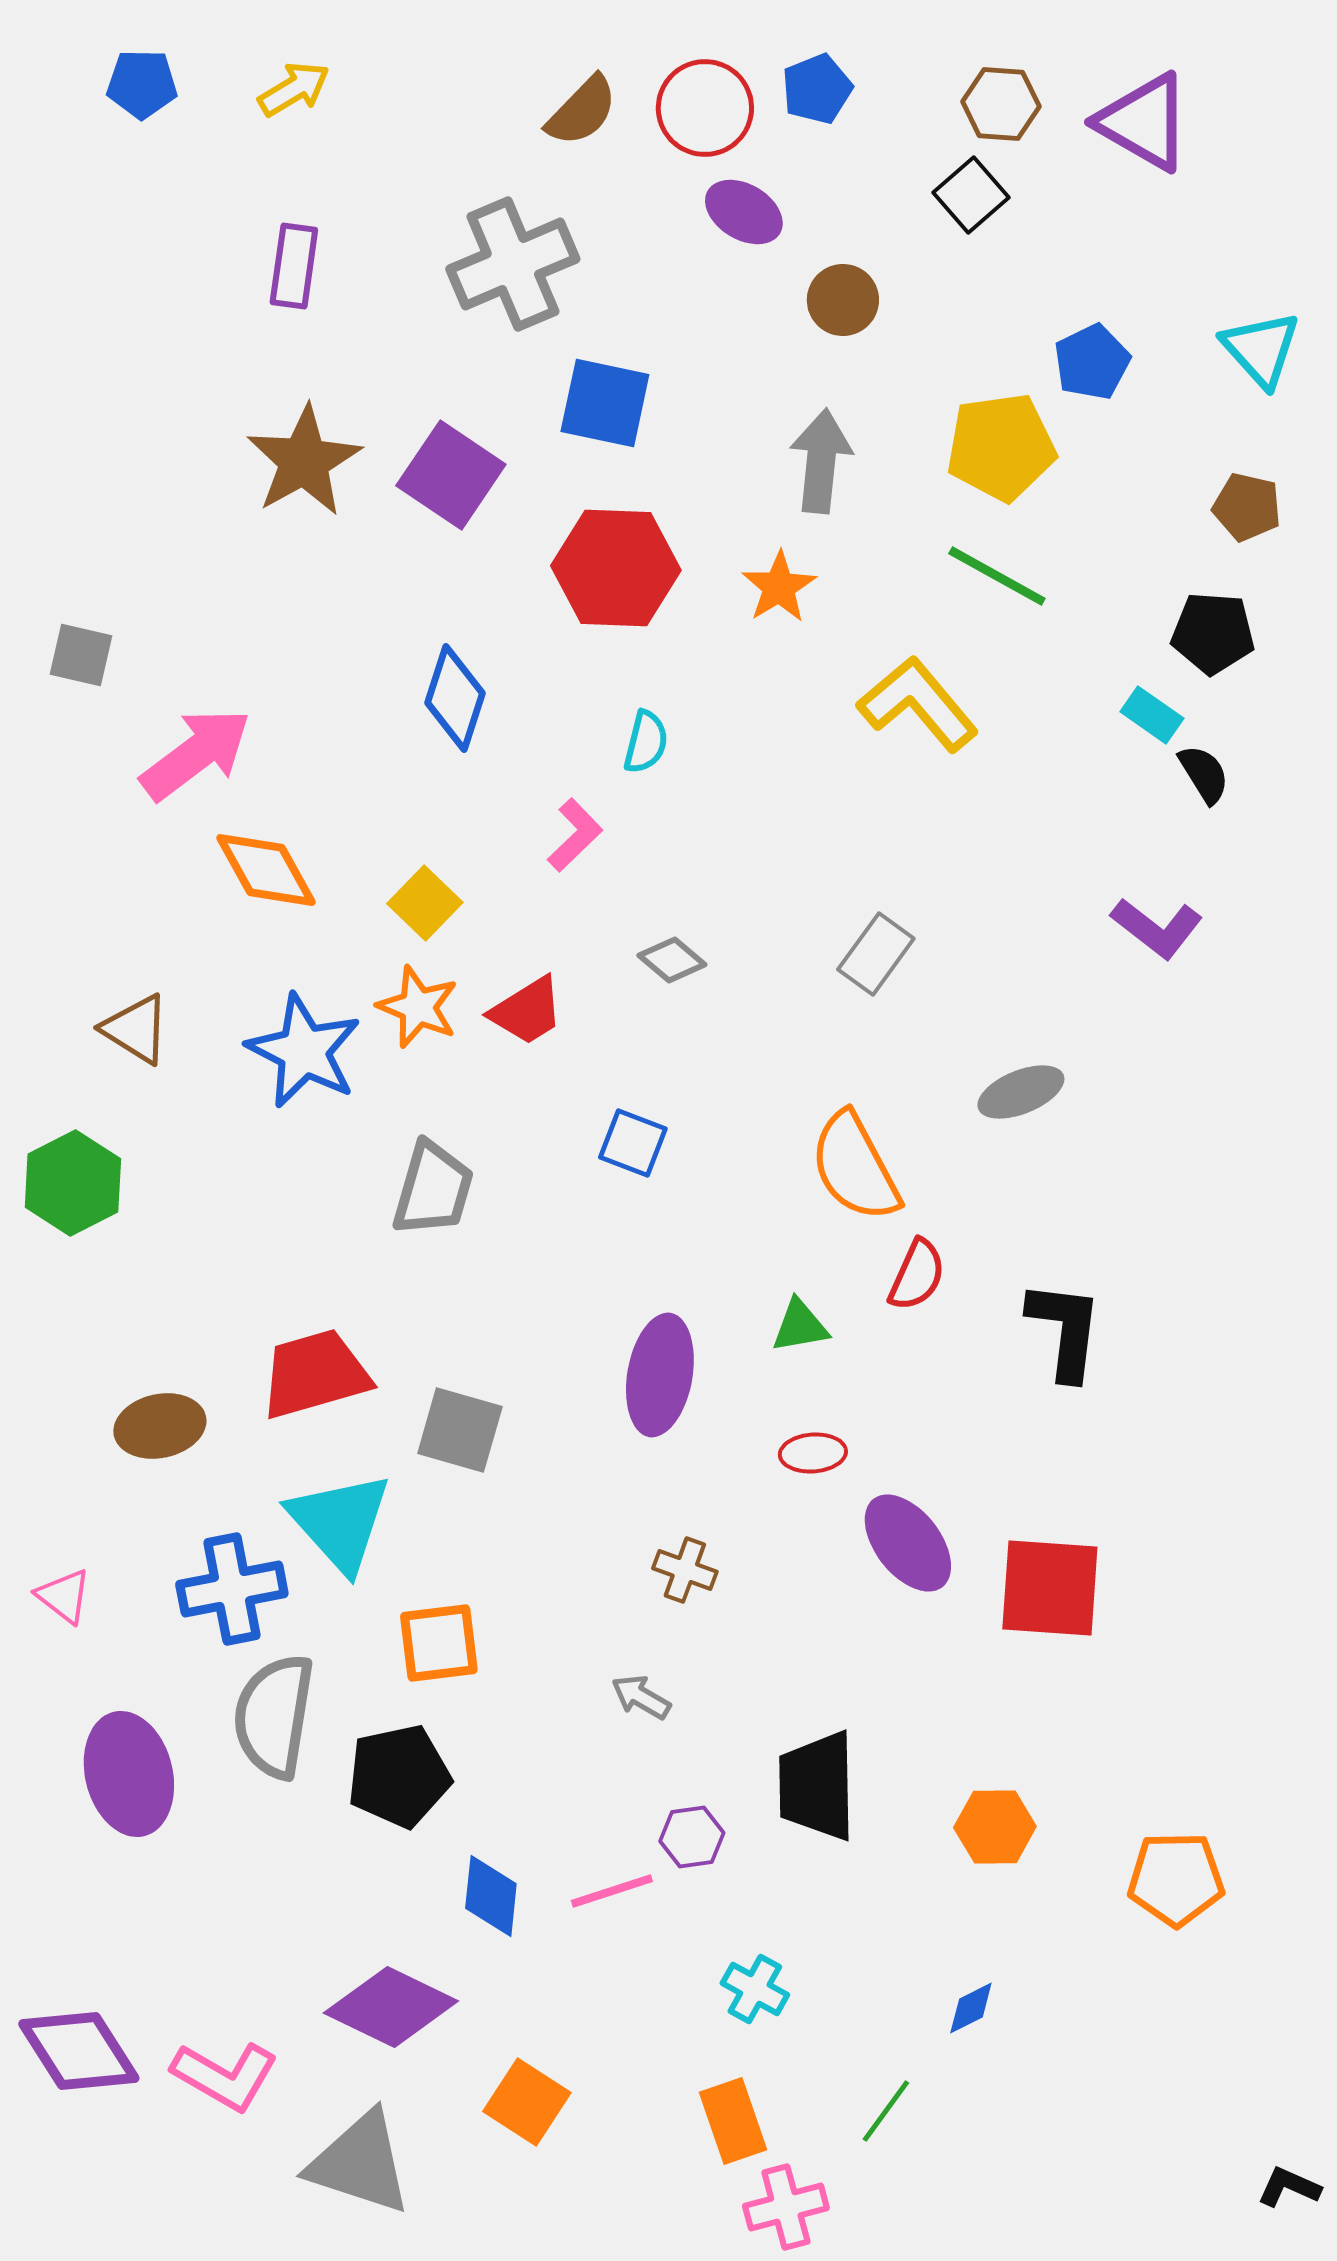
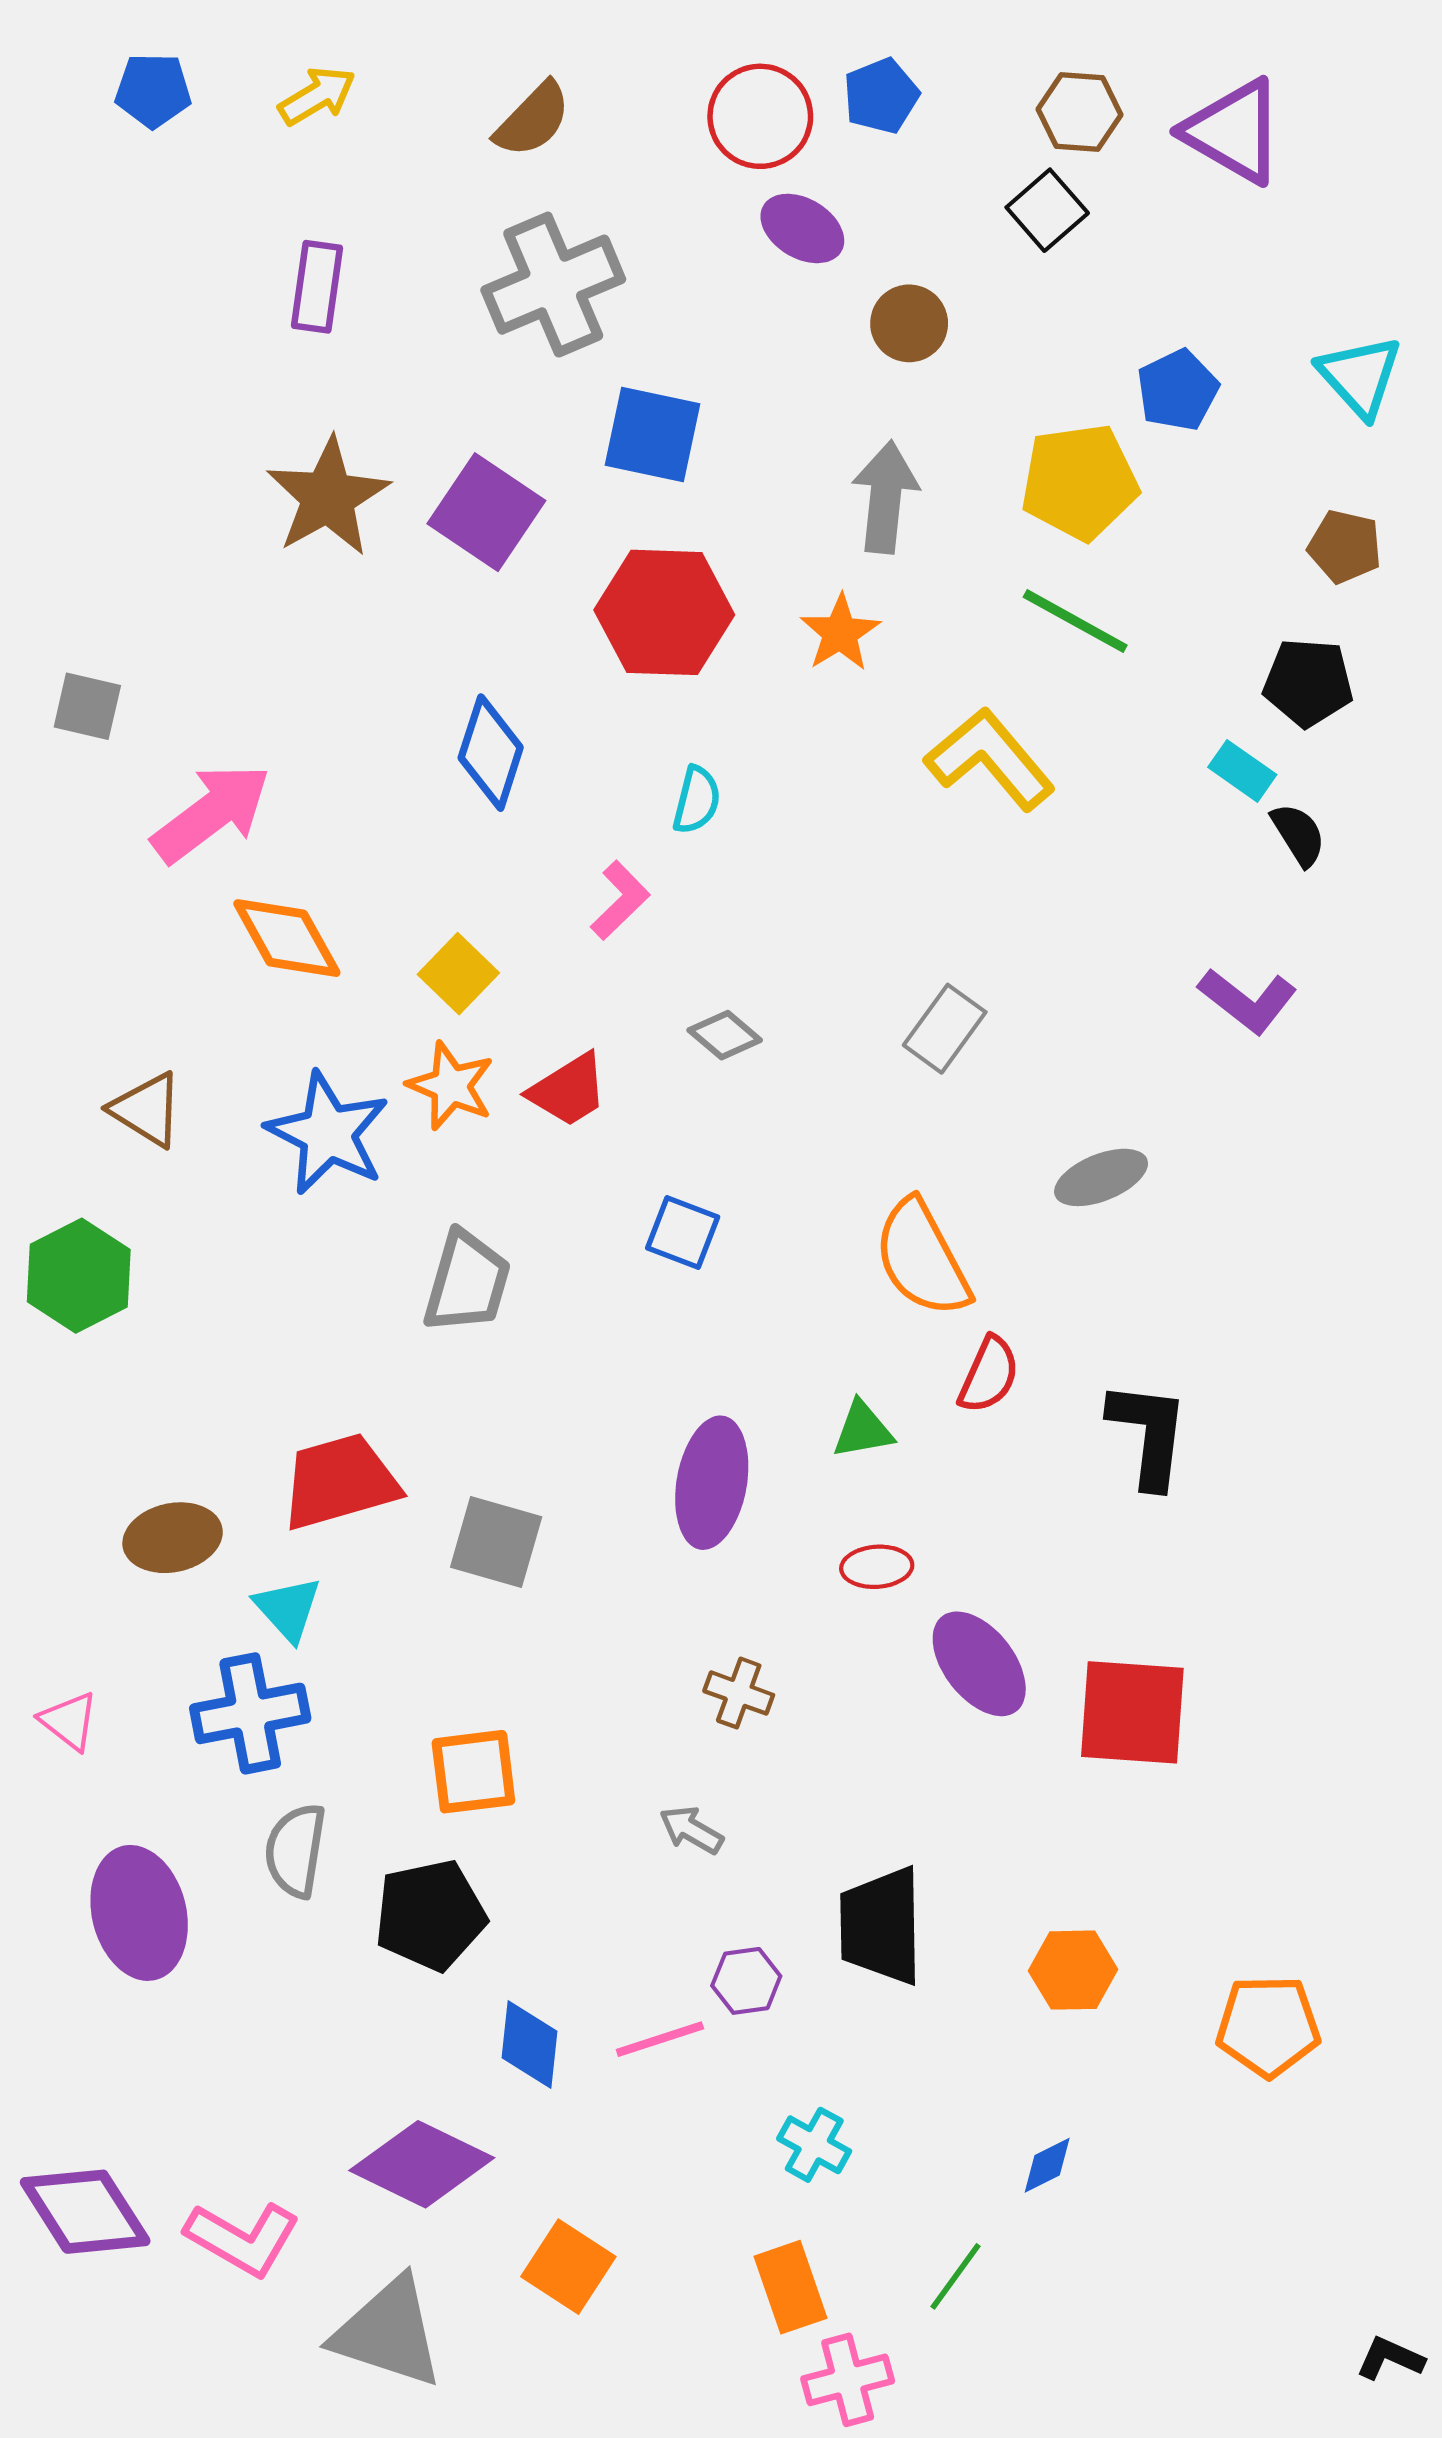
brown semicircle: (582, 111) -> (533, 120), moved
cyan triangle: (340, 1522) -> (288, 1609), moved, size x0.6
gray semicircle: (274, 1716) -> (295, 1850), size x0.7

